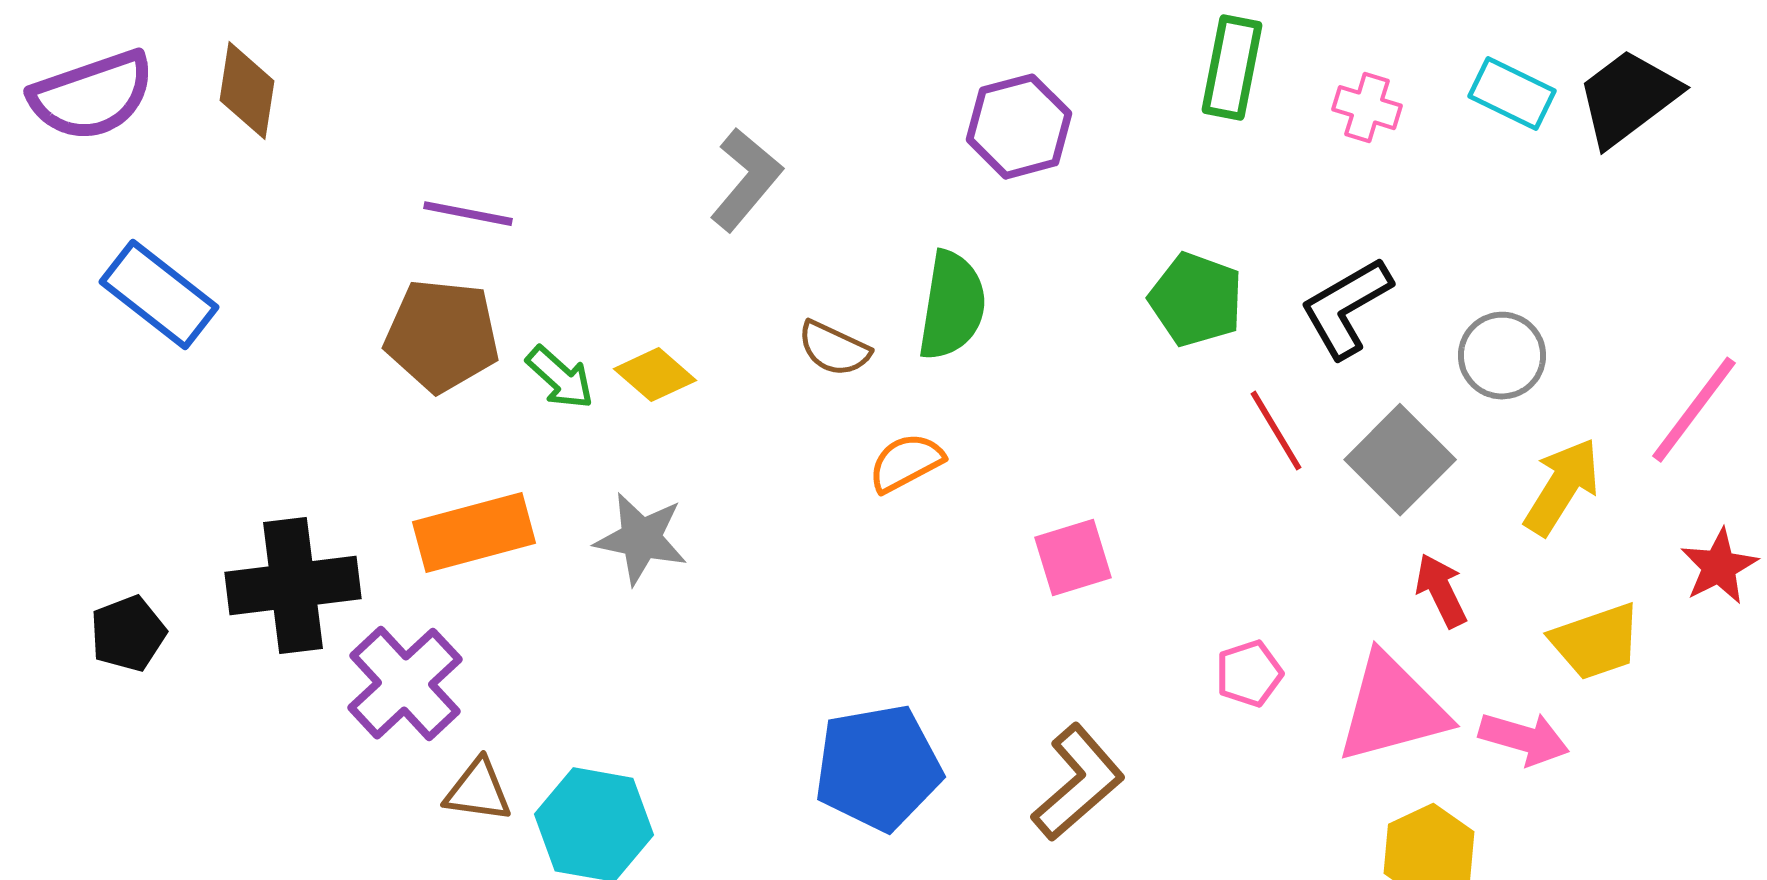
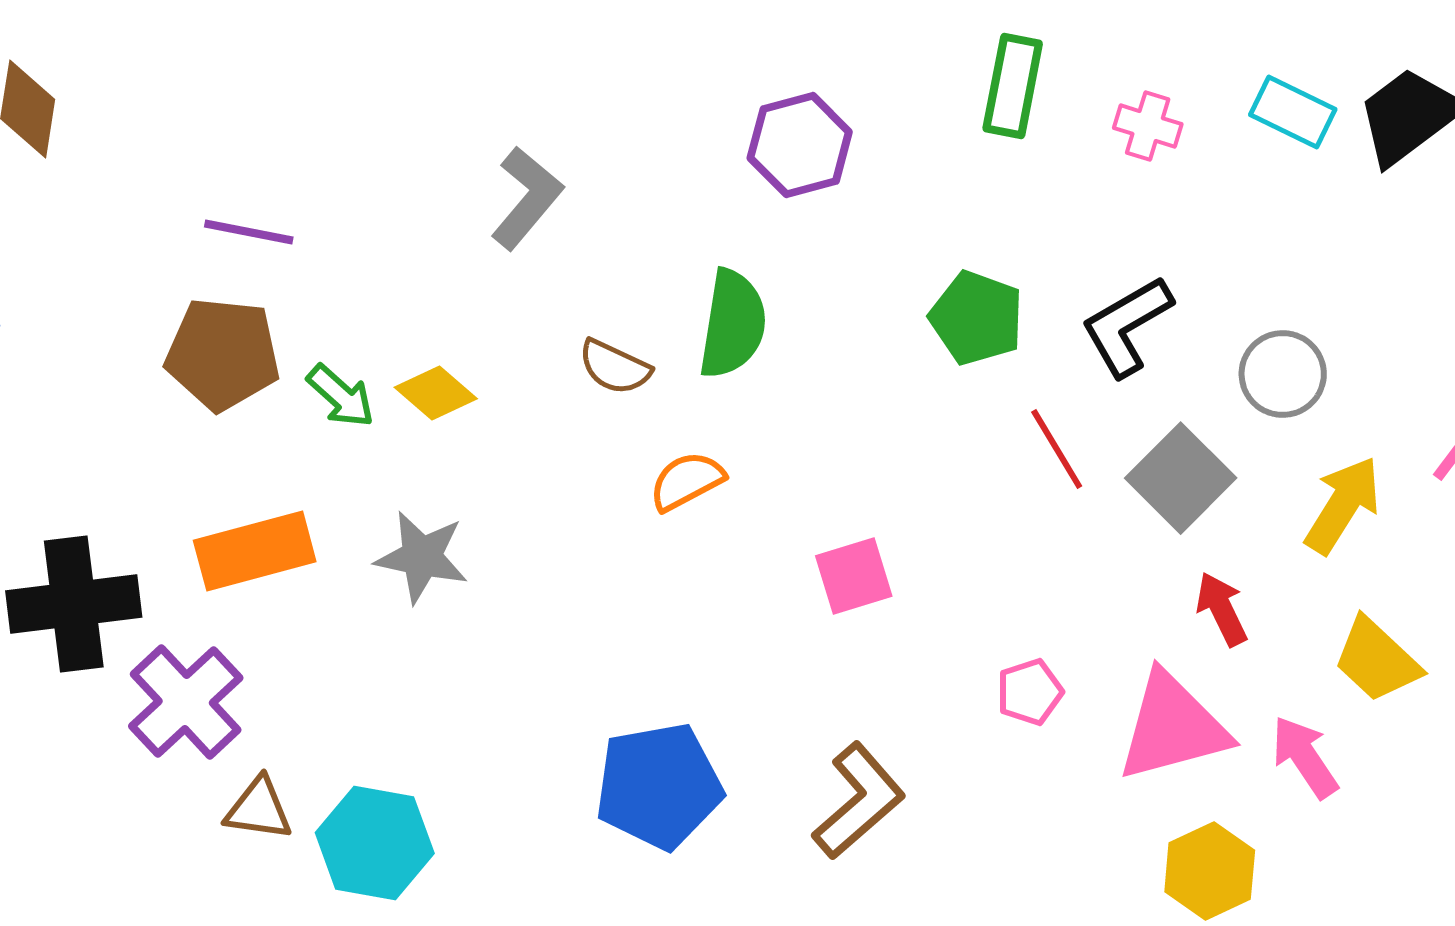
yellow trapezoid: (1596, 642) -> (1377, 660), turned 62
pink arrow: (1524, 739) -> (1305, 757), turned -140

